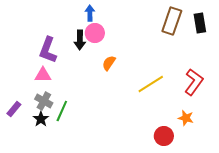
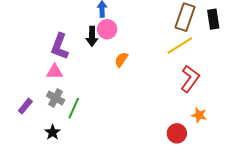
red L-shape: (194, 82) -> (190, 79), moved
yellow line: (151, 84) -> (180, 45), moved
black star: (41, 119) -> (53, 132), moved

